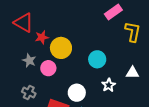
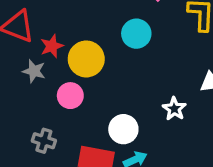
cyan circle: (97, 59) -> (136, 34), moved
gray star: (29, 61) -> (34, 71), moved

